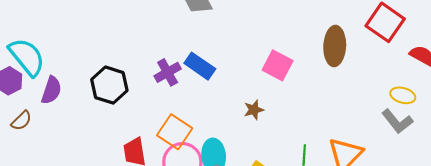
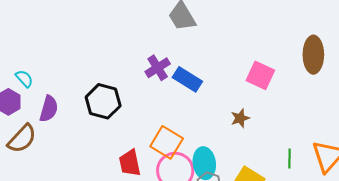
cyan semicircle: (27, 57) -> (24, 79), size x0.5
purple cross: (168, 72) -> (158, 68), moved
brown semicircle: (21, 121) -> (22, 139), size x1.5

